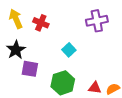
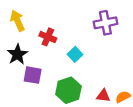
red cross: (41, 23) -> (48, 37), moved

